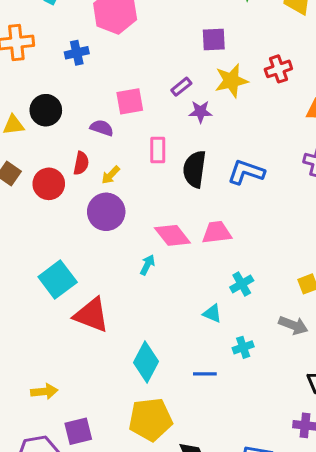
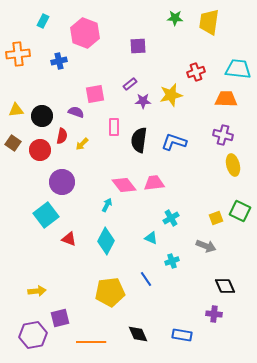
purple square: (214, 40) -> (138, 46), moved
yellow star: (231, 81) -> (171, 95), moved
black circle: (46, 110) -> (42, 116), moved
purple circle: (106, 212) -> (62, 182), moved
red triangle: (91, 315) -> (69, 239), size x0.6
cyan diamond: (146, 362) -> (106, 241), moved
blue line: (205, 374) -> (146, 279), turned 56
yellow pentagon: (150, 419) -> (110, 292), moved

